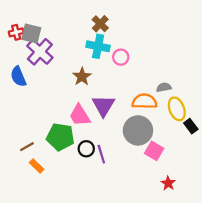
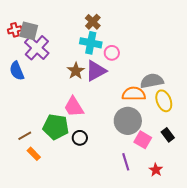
gray semicircle: (164, 87) -> (152, 81), size x1.6
purple triangle: (103, 106) -> (96, 71), moved, turned 30
black rectangle: (191, 126) -> (168, 135), moved
purple line: (101, 154) -> (126, 162), moved

